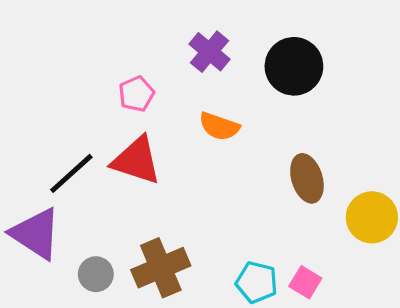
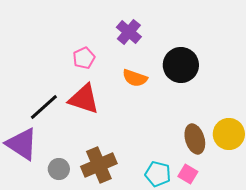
black circle: (294, 66) -> (181, 65), moved
brown ellipse: (307, 178) -> (195, 139), moved

